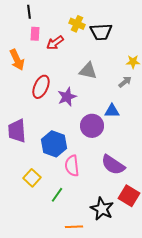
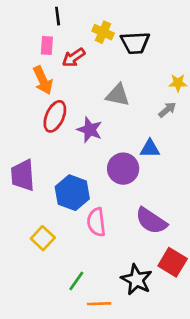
black line: (29, 12) -> (58, 16), moved
orange arrow: (17, 60) -> (43, 80), moved
purple star: (67, 97) -> (90, 130), turned -30
green line: (57, 195) -> (76, 281), moved

